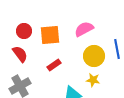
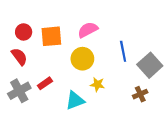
yellow circle: (94, 56) -> (82, 59), moved
red rectangle: (54, 65) -> (45, 83), moved

